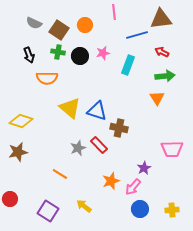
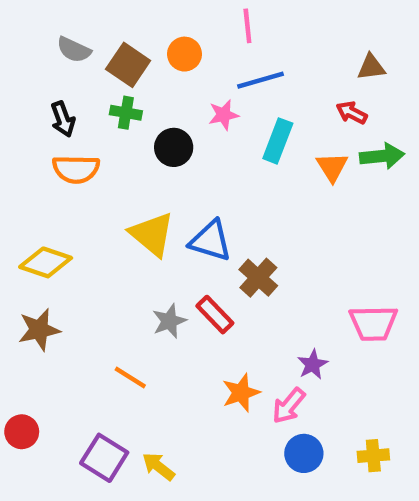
brown triangle: (161, 19) -> (371, 67), moved, size x0.6
blue line: (137, 35) -> (260, 80), moved
black circle: (80, 56) -> (174, 147), moved
green arrow: (165, 76) -> (382, 156), moved
orange semicircle: (47, 78) -> (76, 169), moved
orange triangle: (157, 98) -> (332, 167), moved
brown cross: (119, 128) -> (258, 278), turned 30
yellow arrow: (84, 206) -> (158, 466), moved

